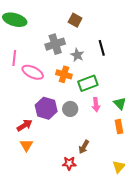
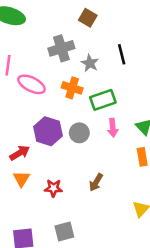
red star: (69, 163) -> (53, 188), moved

